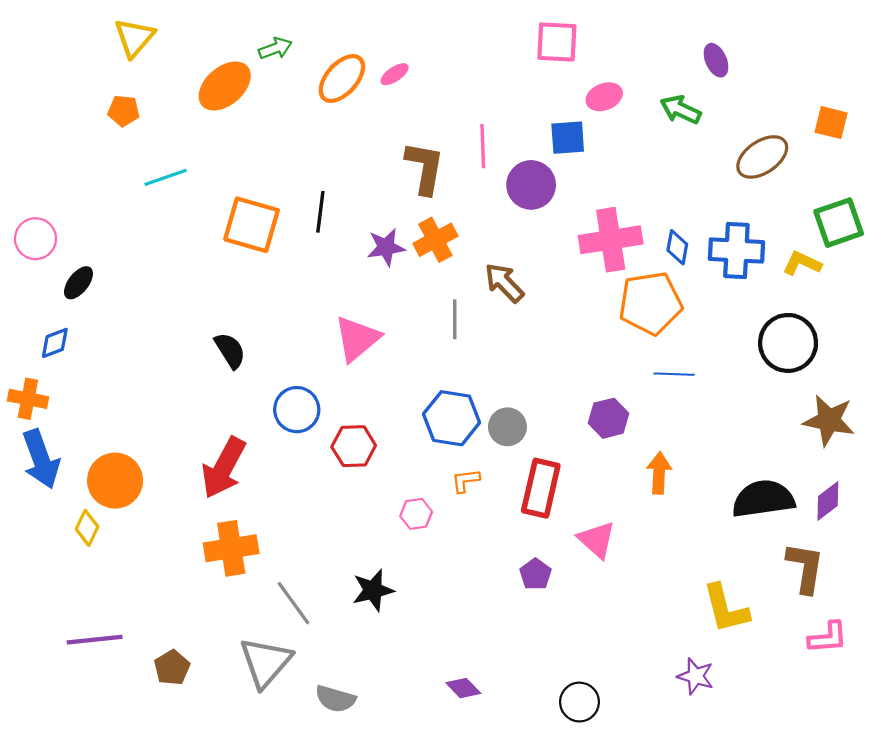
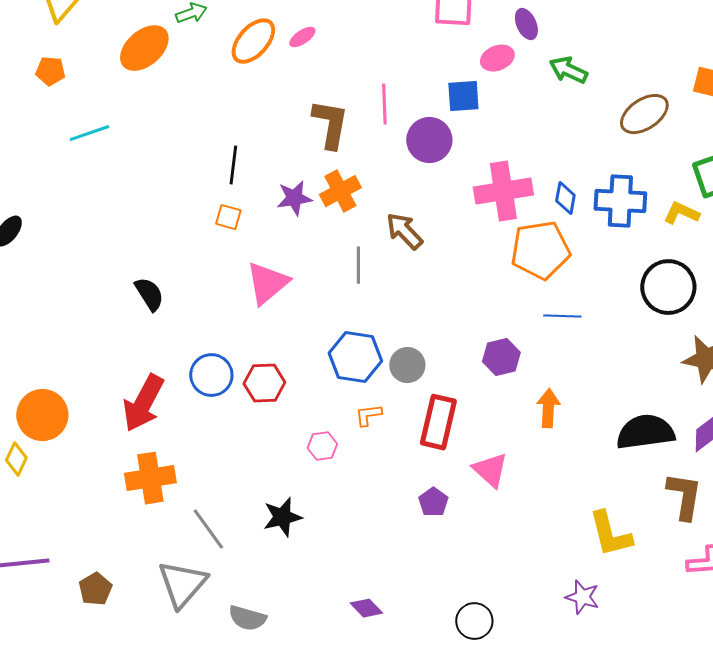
purple ellipse: (716, 60) -> (526, 24), moved
orange square: (252, 225) -> (228, 217), moved, size x0.5
blue circle: (297, 410) -> (211, 375), moved

